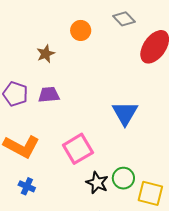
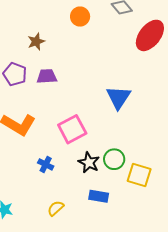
brown star: (46, 54) -> (36, 42), moved
blue cross: (27, 186) -> (46, 164), moved

